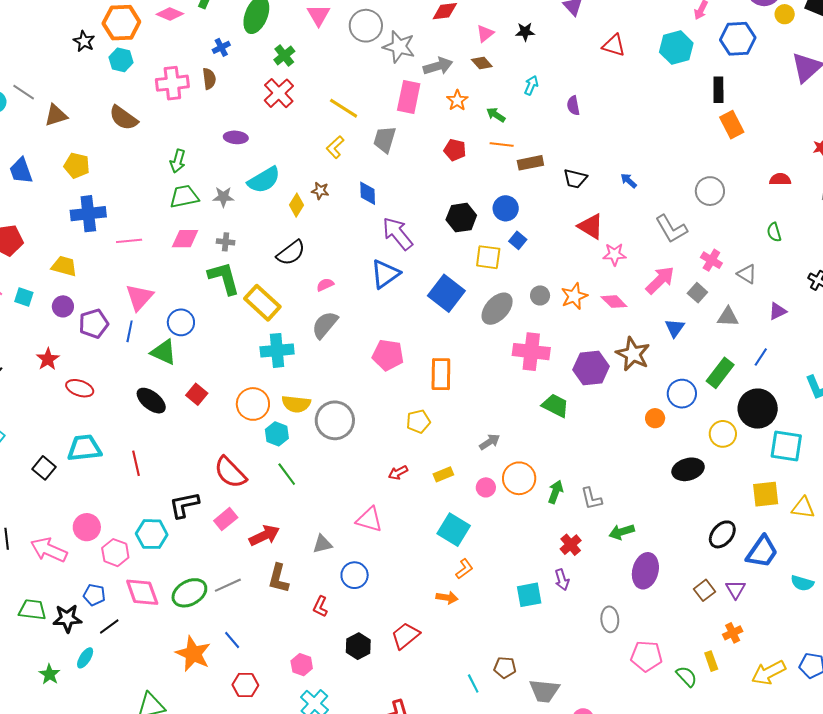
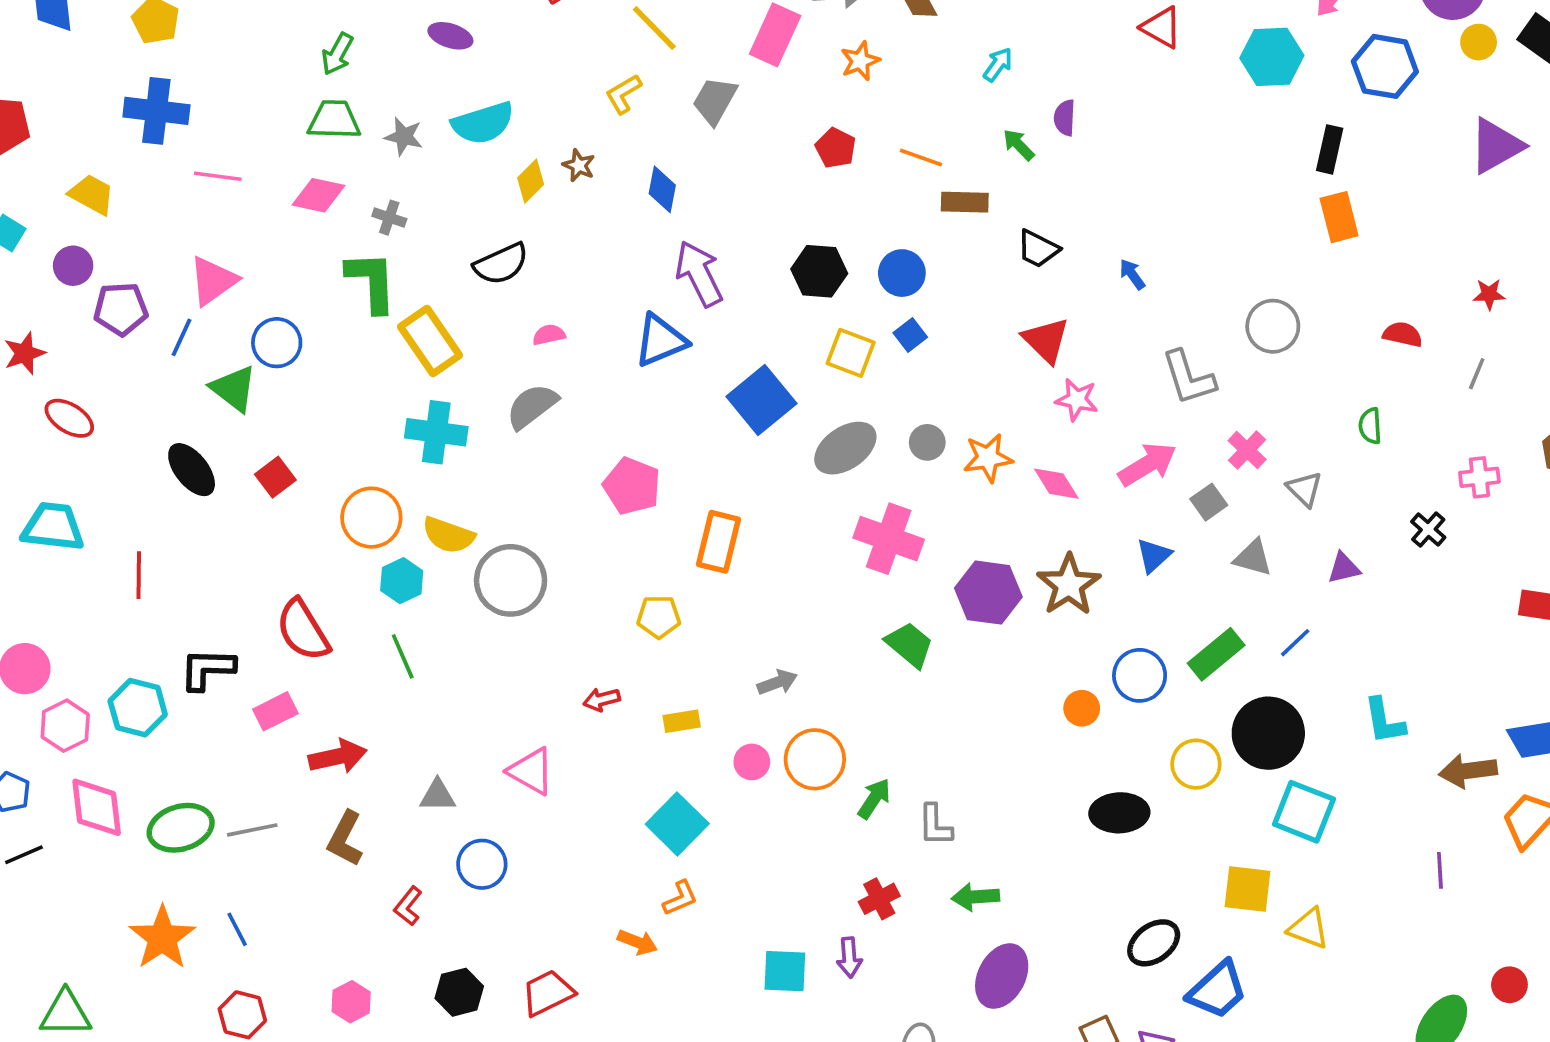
green arrow: (496, 115) -> (1019, 145), moved

